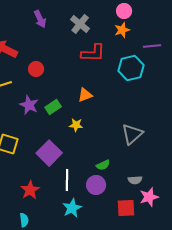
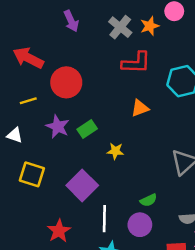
orange star: (122, 30) -> (150, 26), moved
red circle: (36, 69) -> (66, 82), size x1.6
orange triangle: (85, 95) -> (140, 108), moved

